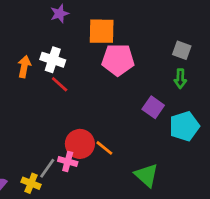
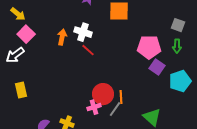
pink pentagon: (118, 60) -> (149, 47), moved
orange line: (104, 148) -> (121, 97), turned 48
pink cross: (68, 162) -> (94, 107), turned -32
gray line: (47, 168) -> (115, 109), moved

